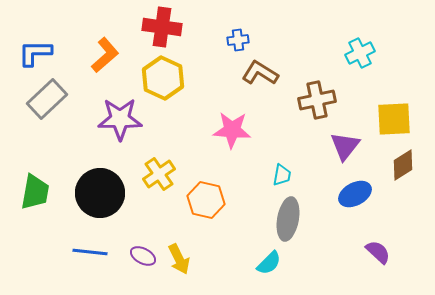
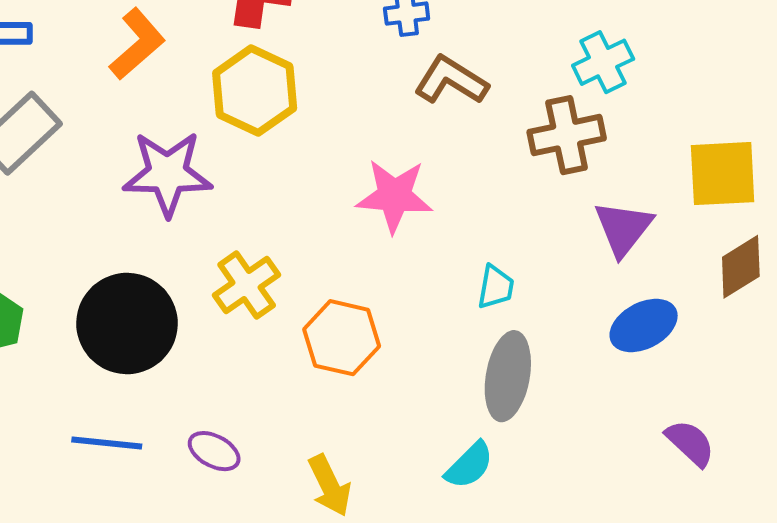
cyan cross: (360, 53) -> (603, 62), moved
yellow arrow: (179, 259) -> (330, 486), moved

